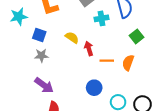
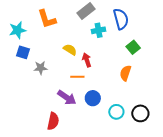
blue square: (39, 35) -> (23, 52), moved
orange line: (107, 61) -> (77, 77), moved
purple arrow: (44, 85) -> (67, 98), moved

